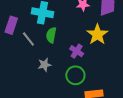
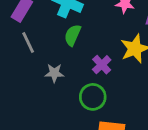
gray line: (28, 39) -> (28, 42), moved

